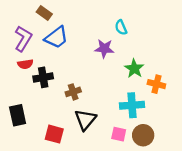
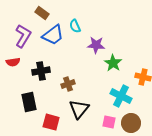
cyan semicircle: (121, 27) -> (75, 26), moved
red semicircle: (25, 64) -> (13, 62), moved
green star: (134, 69) -> (113, 63), moved
cyan cross: (132, 105) -> (121, 96), turned 30
black rectangle: (18, 115) -> (29, 102), moved

